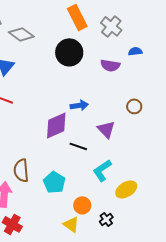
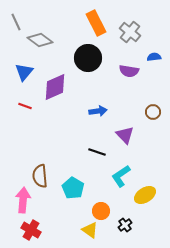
purple diamond: (56, 125) -> (55, 87), moved

